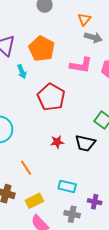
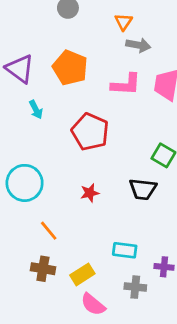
cyan arrow: (22, 72) -> (36, 110), moved
red star: (57, 142) -> (90, 193), moved
orange line: (26, 168) -> (49, 231), moved

